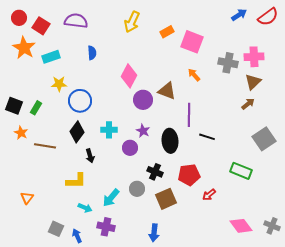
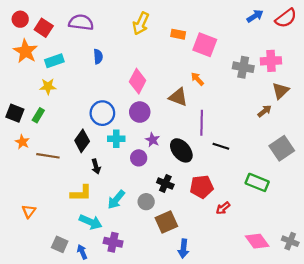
orange rectangle: (167, 32) -> (178, 34), turned 40
orange arrow: (194, 75) -> (197, 79), moved
brown triangle: (253, 82) -> (281, 91), moved
yellow star: (59, 84) -> (48, 86), moved
purple circle: (143, 100) -> (140, 112), moved
blue circle: (80, 101) -> (102, 113), moved
black ellipse: (170, 141) -> (181, 150), turned -35
cyan arrow: (111, 198) -> (116, 200), moved
brown square: (166, 199) -> (166, 222), moved
cyan arrow: (85, 208) -> (91, 222), size x1.5
blue arrow: (154, 233) -> (183, 249), moved

